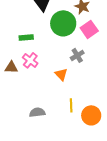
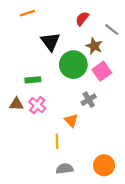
brown triangle: (11, 67) -> (16, 104), moved
yellow line: (71, 105) -> (57, 141), moved
gray semicircle: (37, 112) -> (65, 169), moved

